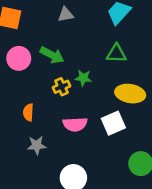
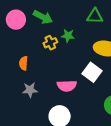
white square: (113, 123) -> (92, 72), turned -30
pink semicircle: (75, 124) -> (67, 86), moved

